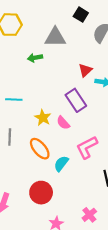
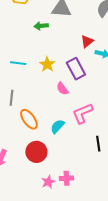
yellow star: (43, 118) -> (47, 64), moved
orange ellipse: (40, 149) -> (29, 119), moved
pink cross: (89, 215) -> (67, 178), moved, turned 32

